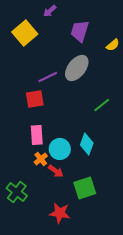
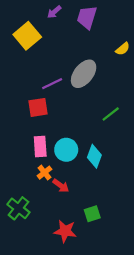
purple trapezoid: (80, 31) -> (87, 17), moved
cyan circle: (60, 149) -> (66, 150), moved
green square: (85, 188) -> (92, 214), moved, size x0.7

